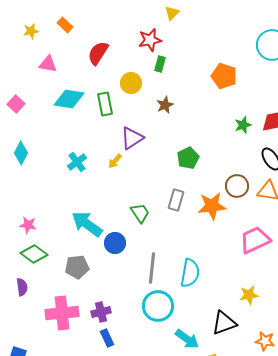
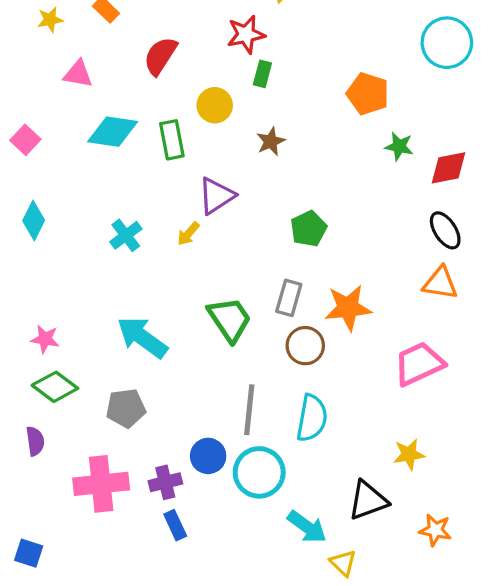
green star: (243, 125) -> (399, 146), moved, turned 30
brown circle: (237, 186) -> (305, 346), moved
green trapezoid: (140, 213) -> (230, 319), size x1.4
blue circle: (115, 243) -> (208, 456), moved

